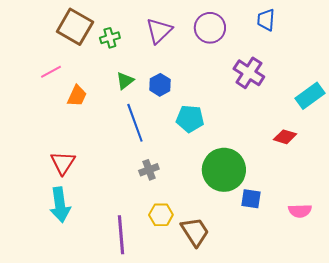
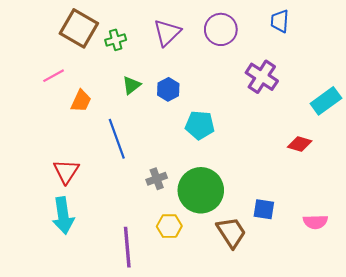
blue line: (135, 123) -> (117, 139), moved
green circle: (224, 170) -> (201, 190), moved
brown trapezoid: (195, 232) -> (231, 232), moved

